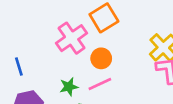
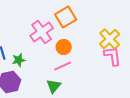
green star: (69, 87) -> (19, 60), moved

